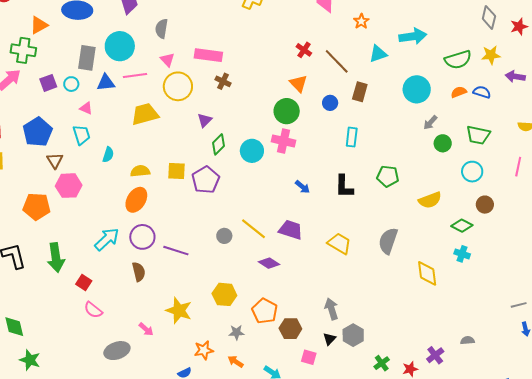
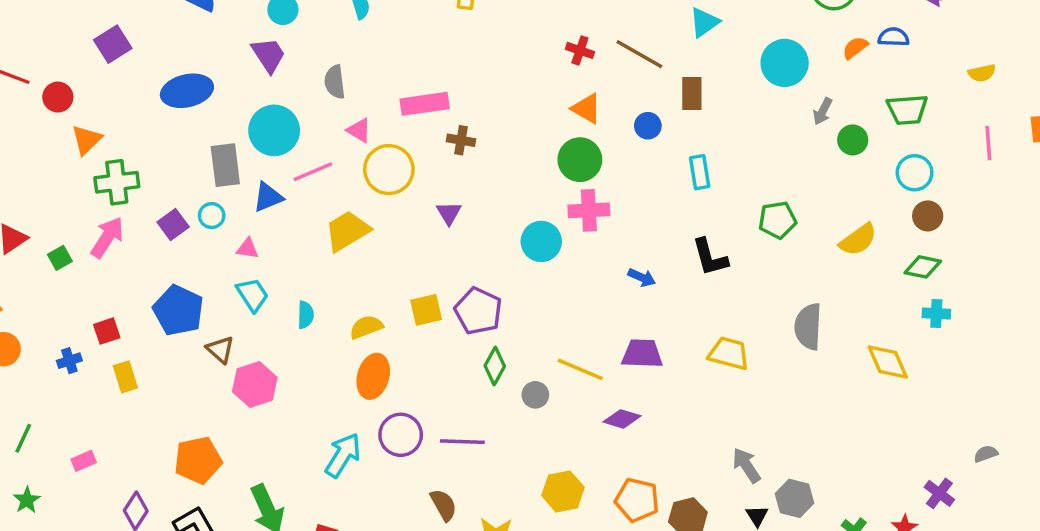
orange triangle: (39, 25) -> (86, 140), moved
green diamond: (219, 144) -> (495, 366), moved
brown circle: (485, 205) -> (928, 216), moved
orange pentagon: (37, 206) -> (198, 460), moved
brown semicircle: (139, 272) -> (444, 505), moved

